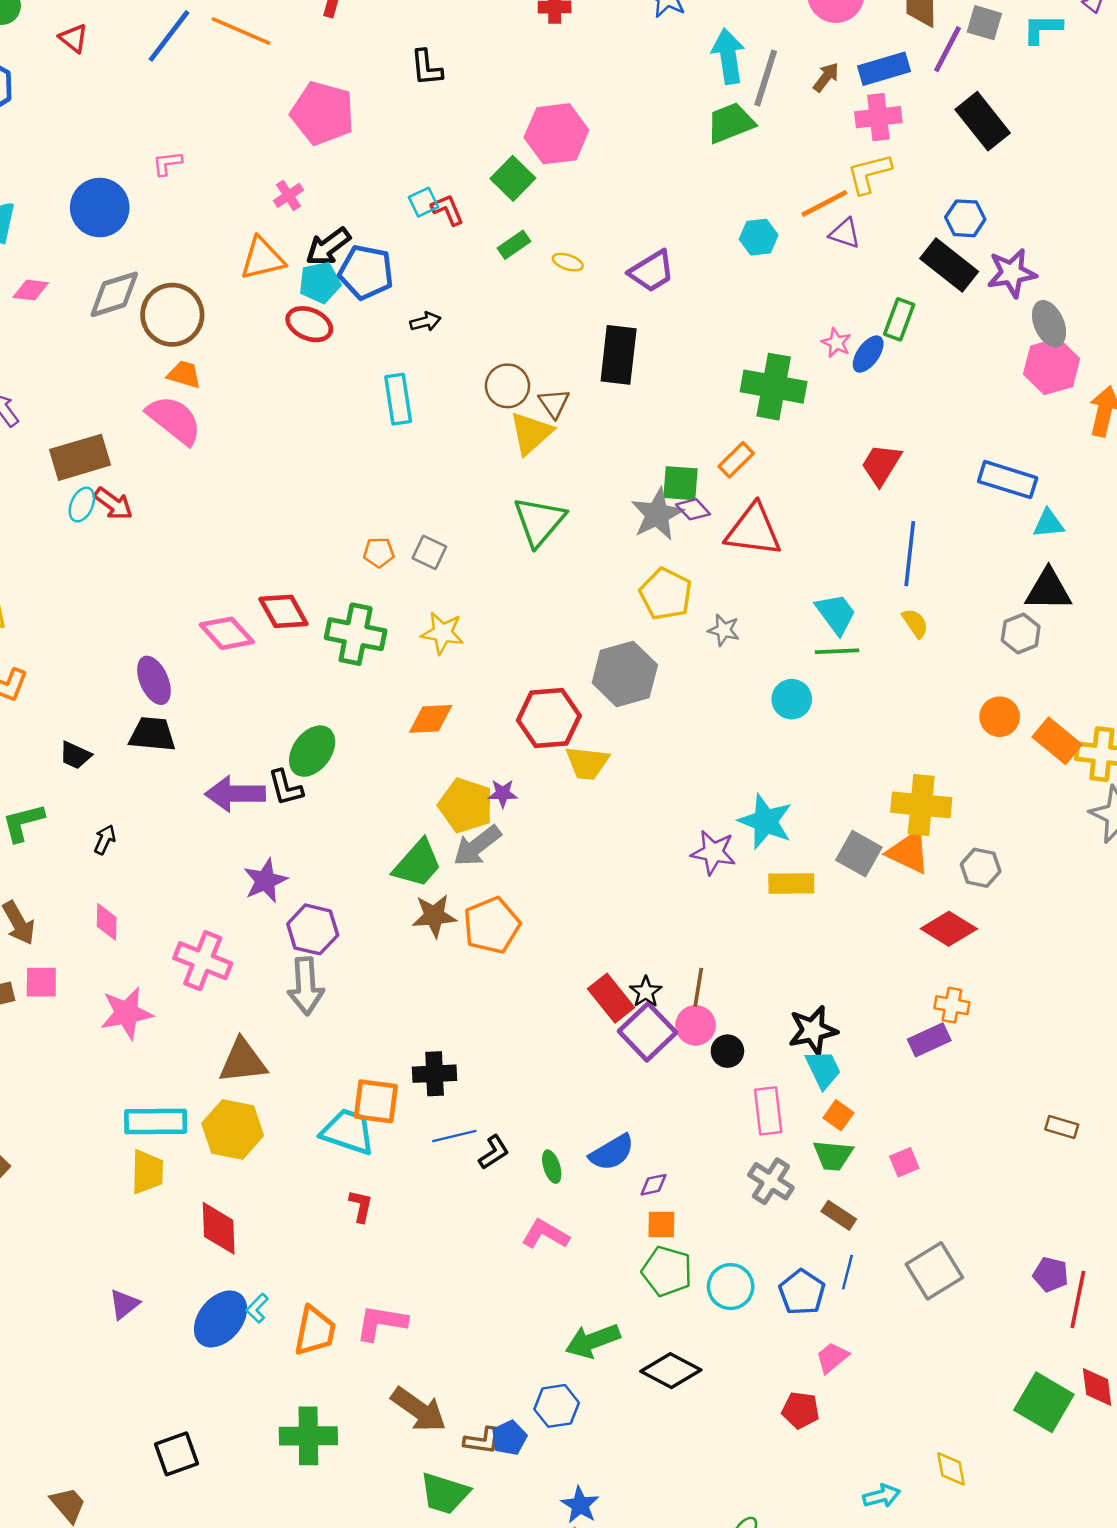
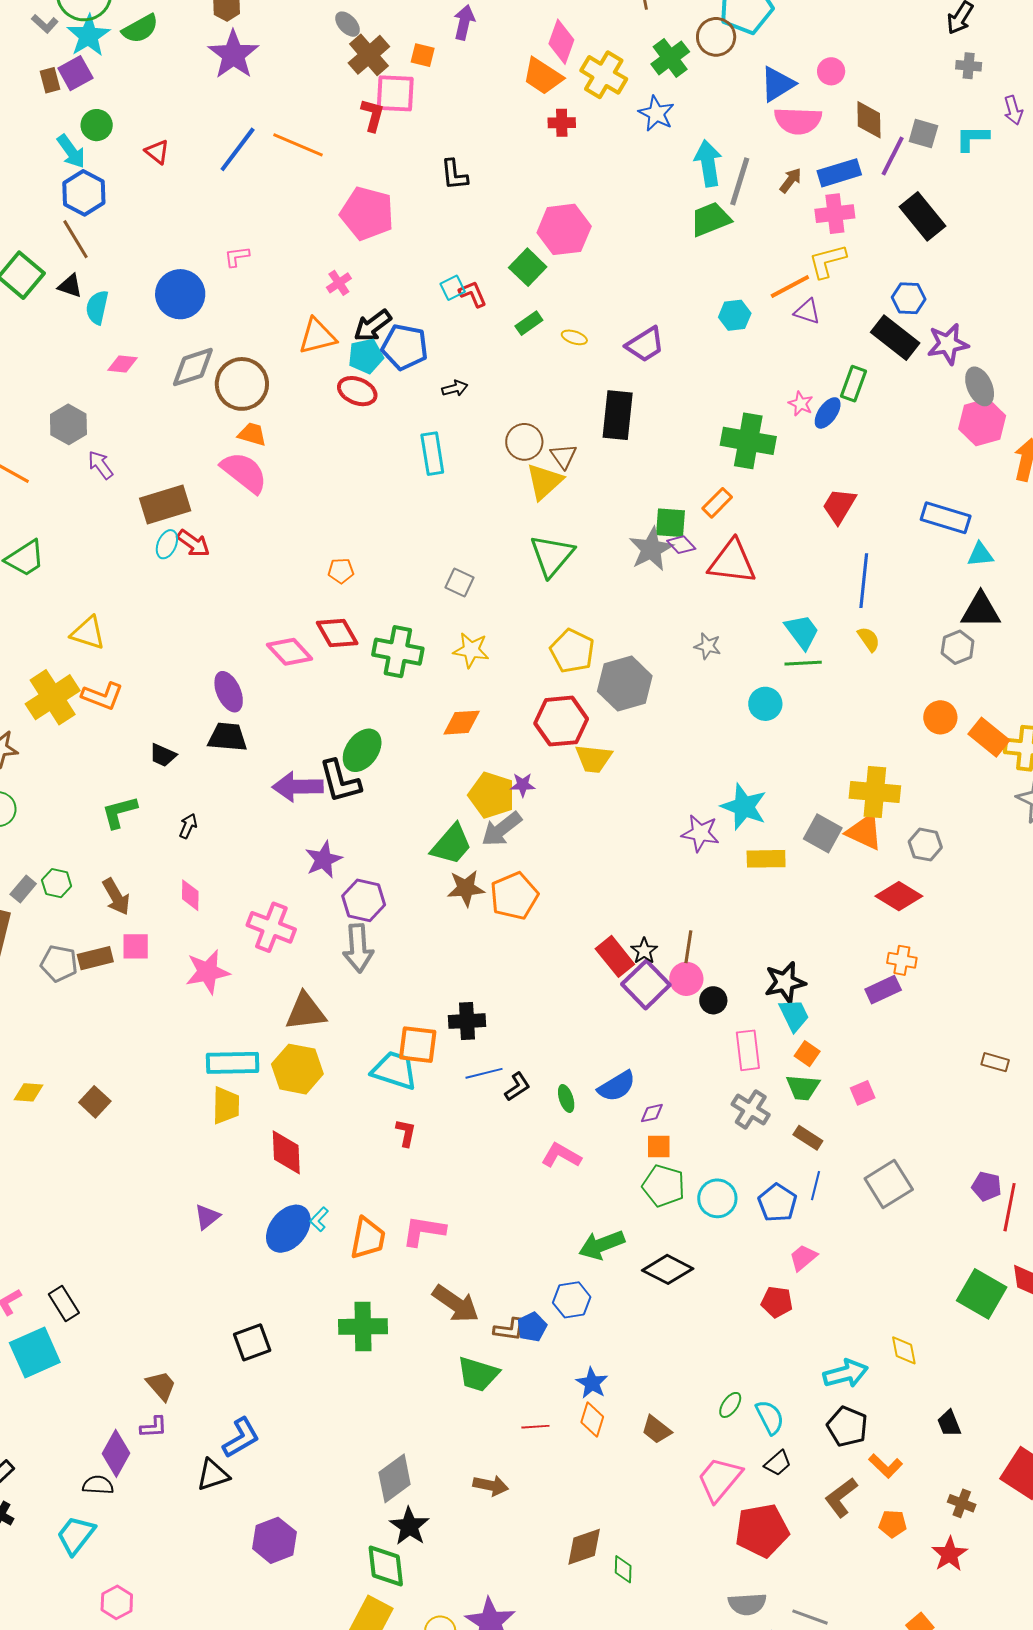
orange pentagon: (379, 552) -> (341, 571), moved
yellow pentagon: (666, 594) -> (572, 651), moved
black L-shape: (286, 788) -> (340, 781), size x1.4
cyan arrow: (881, 1496) -> (846, 1374), size x1.4

